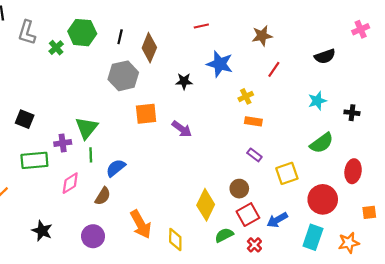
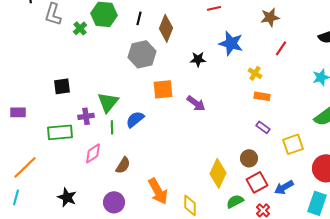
yellow cross: (246, 96) -> (255, 73), turned -32
black square: (25, 119) -> (62, 86), moved, turned -30
blue semicircle: (116, 168) -> (135, 119), moved

